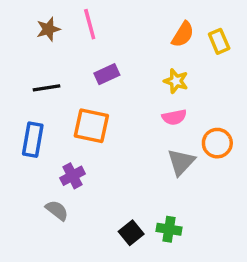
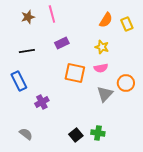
orange square: (91, 126) -> (75, 73), moved
blue rectangle: (33, 140) -> (19, 81), turned -36
gray semicircle: (57, 210) -> (26, 134), moved

